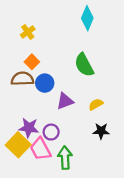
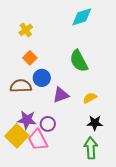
cyan diamond: (87, 18) -> (82, 17), turned 50
brown semicircle: (22, 79) -> (21, 86), moved
green arrow: (65, 158) -> (91, 148), moved

